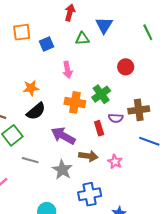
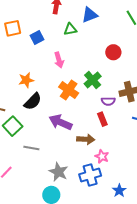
blue triangle: (104, 25) -> (90, 15), turned 42
orange cross: (75, 102) -> (69, 90), turned 30
red rectangle: (99, 128) -> (102, 119), moved
pink star: (115, 162) -> (102, 156), moved
gray star: (62, 170) -> (59, 172), moved

